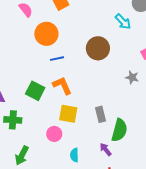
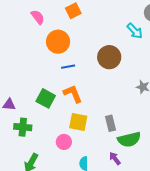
green semicircle: (119, 130) -> (129, 139), turned 60

